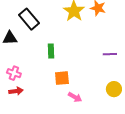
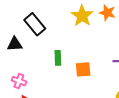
orange square: (62, 78) -> (83, 69), moved

